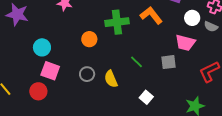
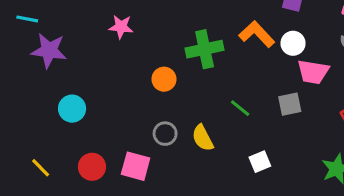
white circle: (192, 18) -> (293, 43), moved
cyan circle: (42, 47) -> (72, 109), moved
pink square: (50, 71) -> (136, 166), moved
white square: (146, 97) -> (260, 162), turned 32

